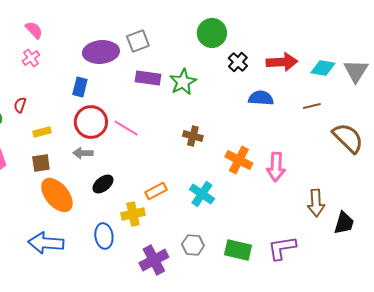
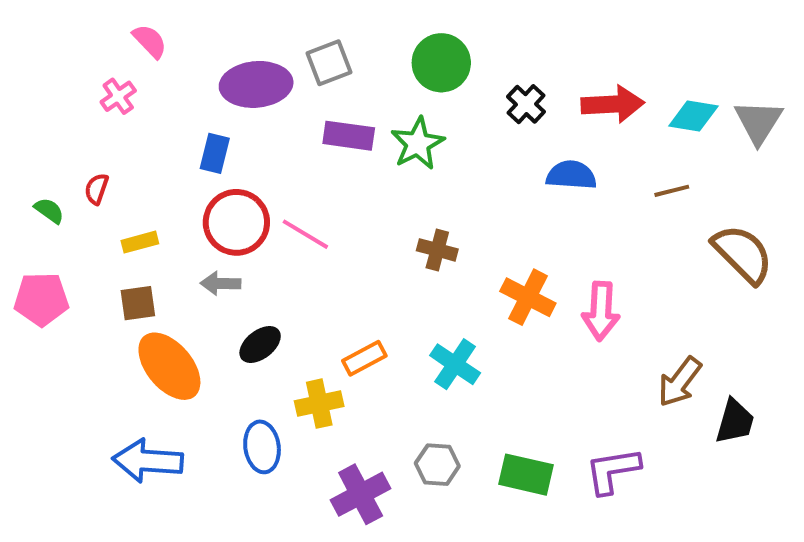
pink semicircle: (34, 30) -> (150, 41), moved
green circle: (212, 33) -> (441, 63), moved
brown arrow: (316, 203) -> (680, 382), turned 40

